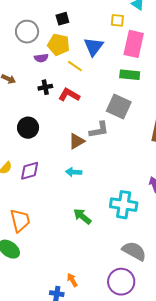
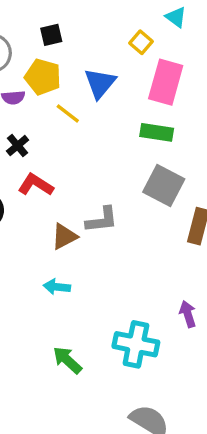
yellow square: (117, 20) -> (141, 42), turned 32
black cross: (45, 87) -> (18, 146), turned -32
red L-shape: (69, 95) -> (36, 185), moved
gray square: (119, 106) -> (164, 185), moved

